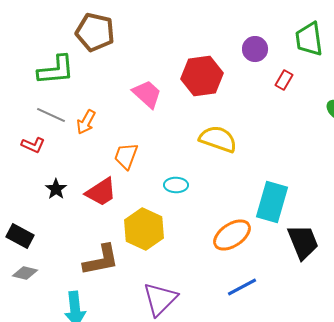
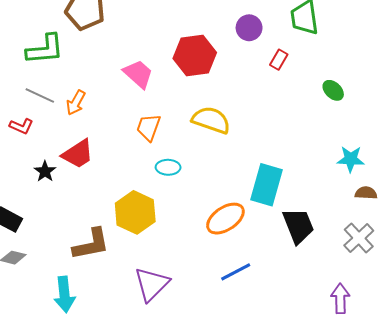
orange trapezoid: (126, 156) -> (149, 127), moved
red trapezoid: (101, 192) -> (78, 154), moved

